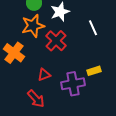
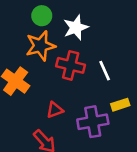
white line: (93, 28) -> (105, 71), moved
red cross: (56, 41) -> (71, 65), turned -30

